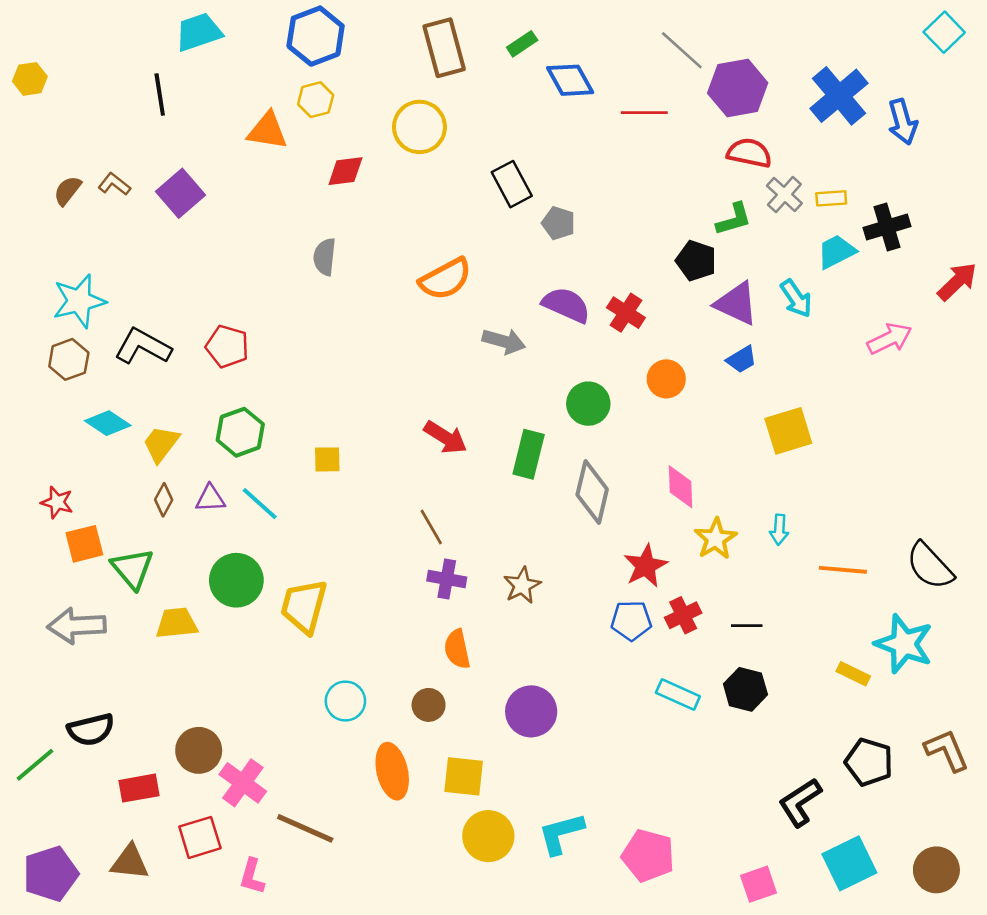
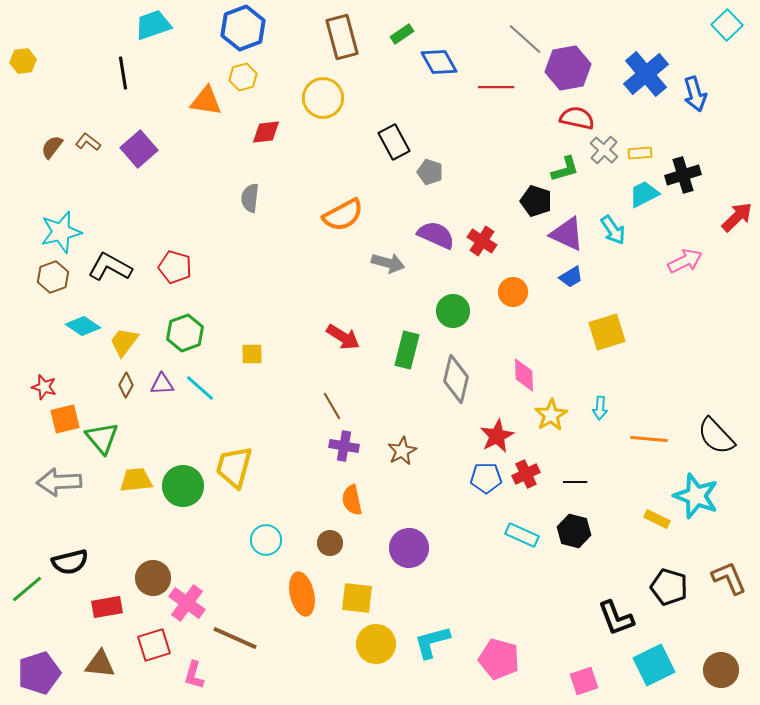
green circle: (236, 580) -> (183, 486), moved
black L-shape: (800, 802) -> (616, 618), turned -78

